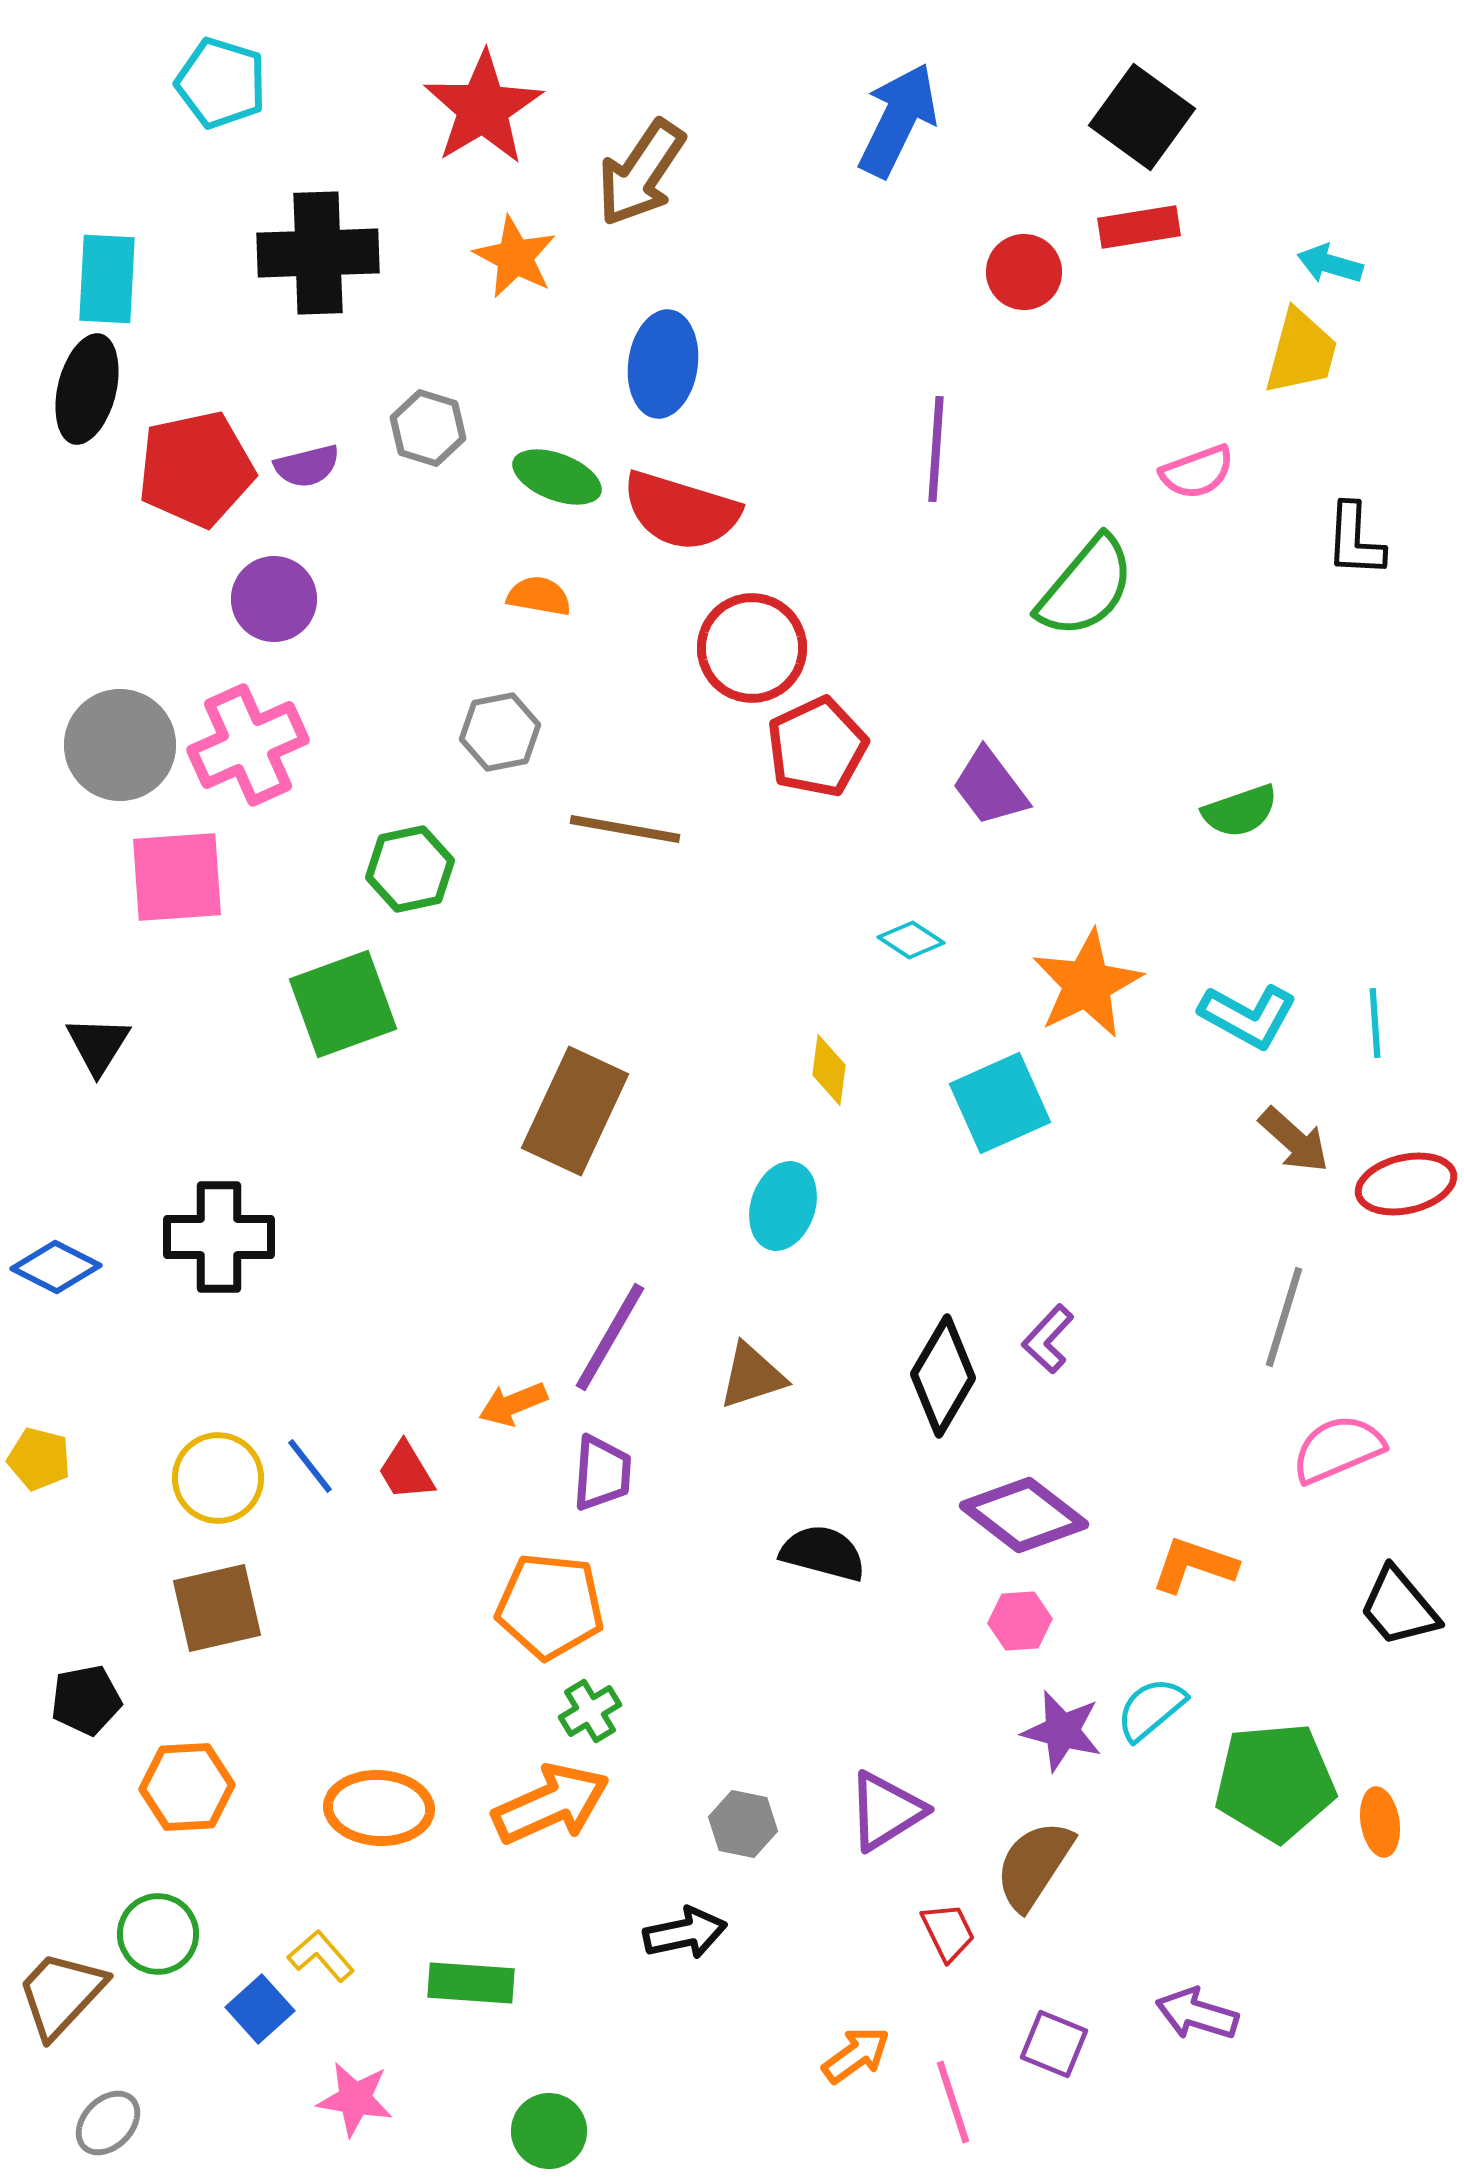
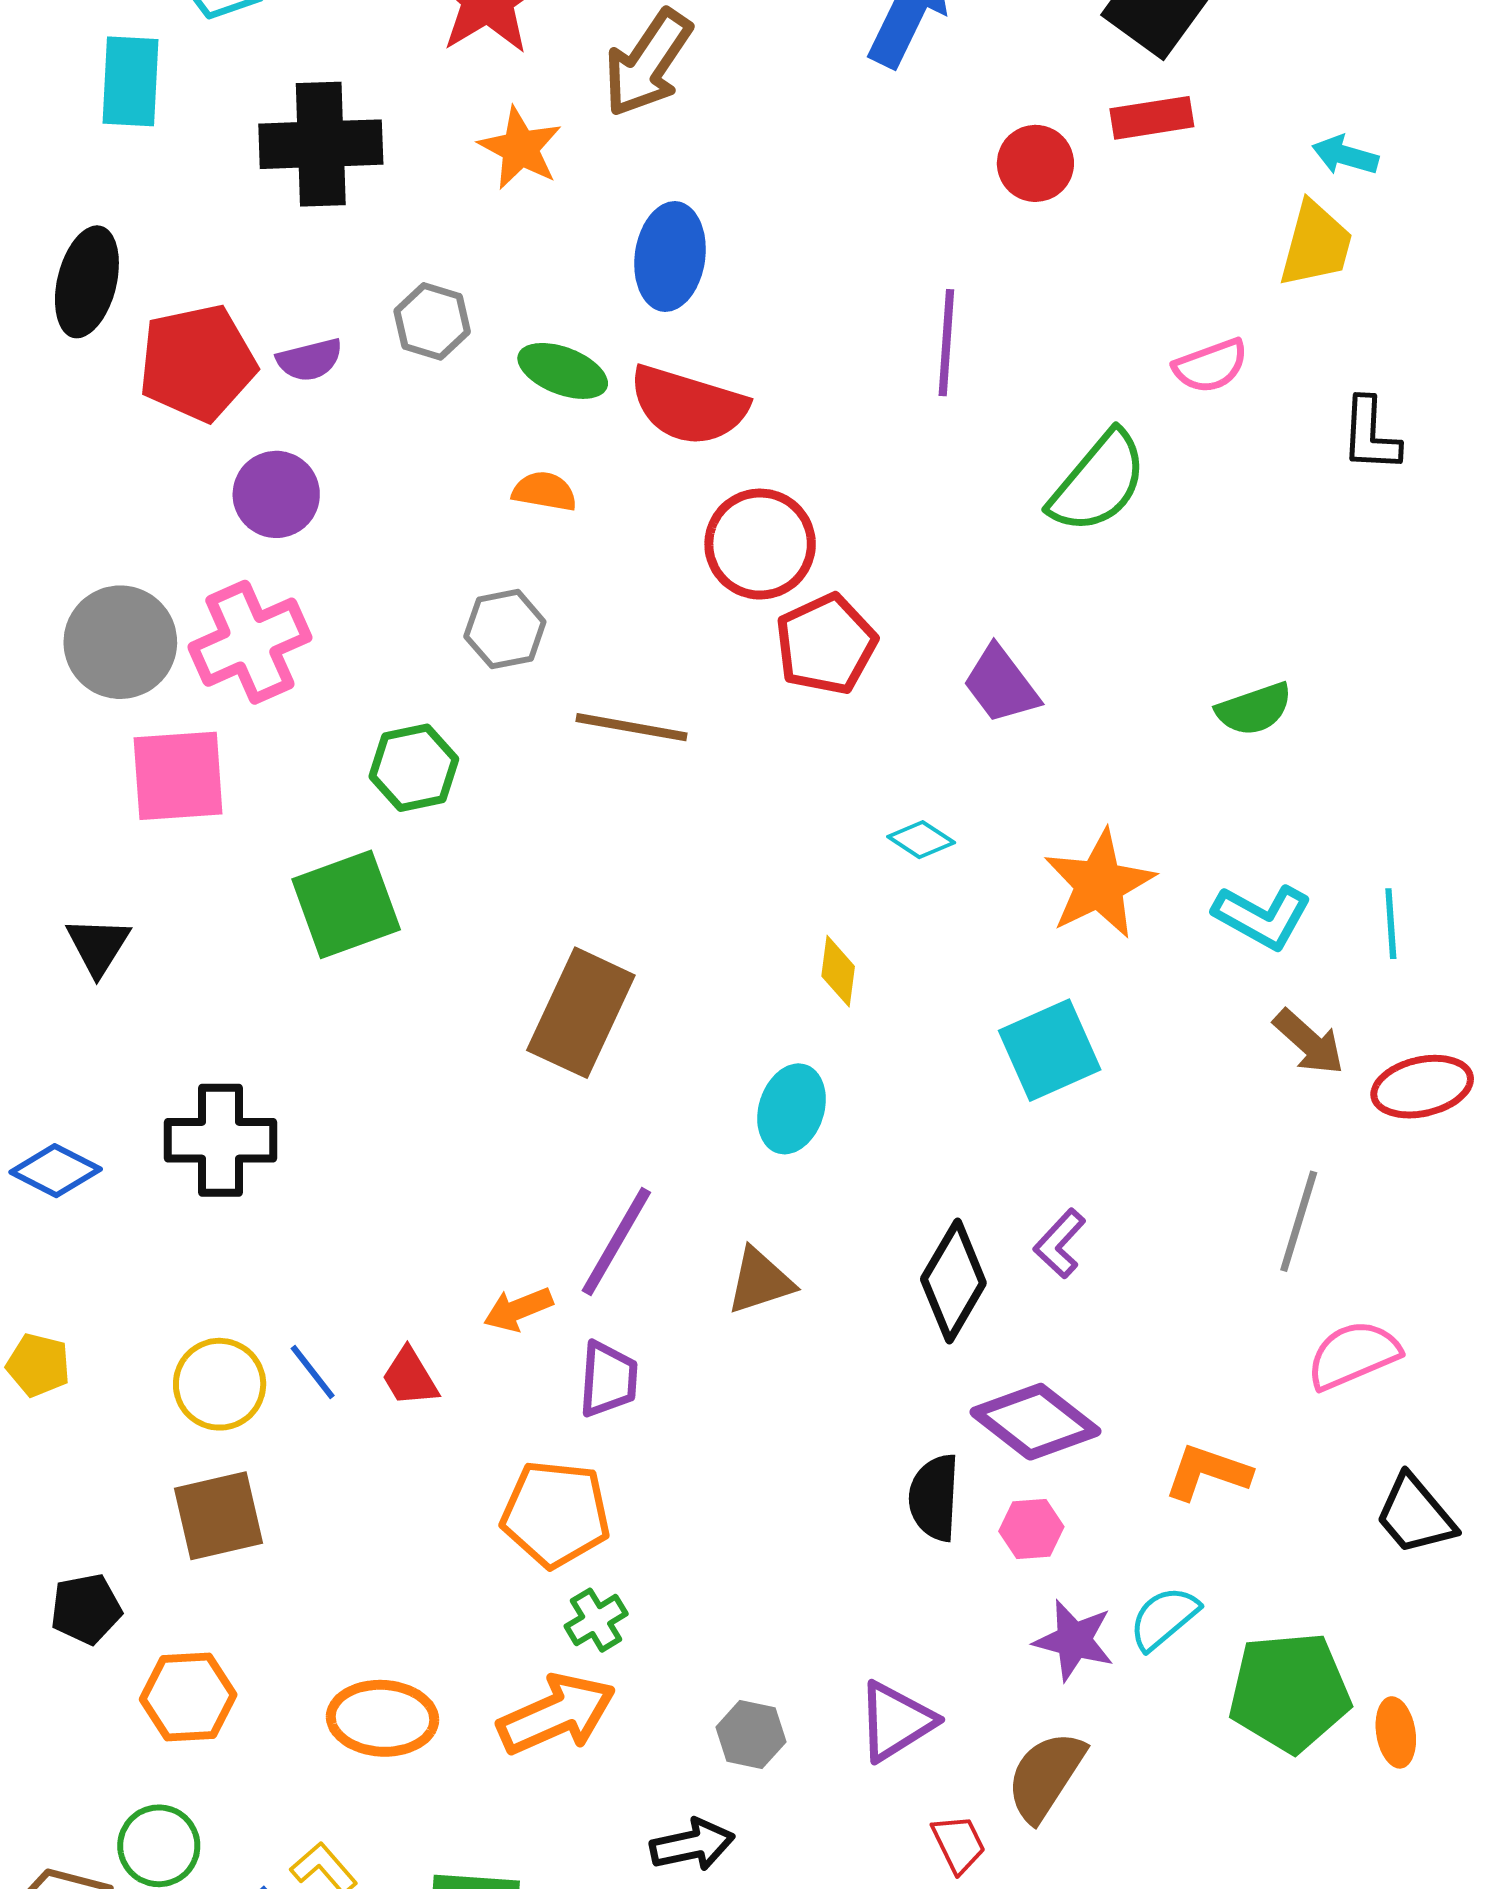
cyan rectangle: (107, 279) -> (130, 81), moved
cyan square: (1000, 1103) -> (1050, 1050), moved
black semicircle: (823, 1553) -> (934, 1498), moved, turned -102

